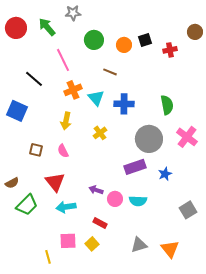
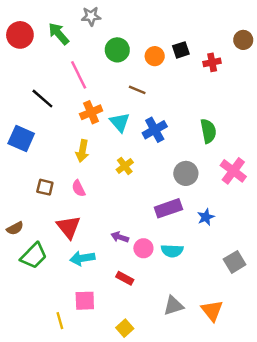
blue cross: (124, 104) -> (155, 130), turned -30
gray circle: (149, 139) -> (186, 173), size x0.7
yellow square: (92, 244) -> (125, 328), moved

